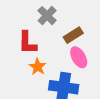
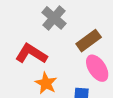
red L-shape: (27, 43) -> (31, 54), turned 125

